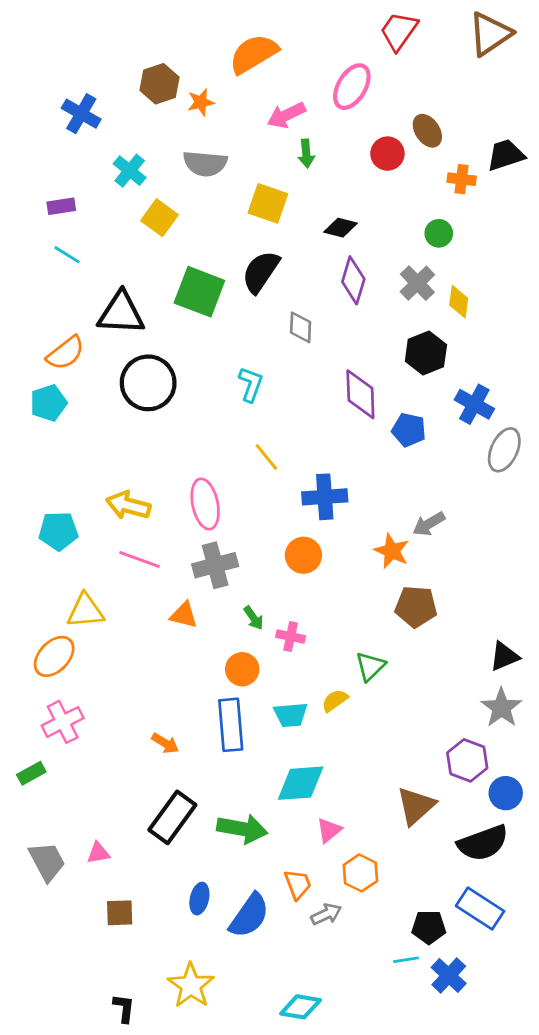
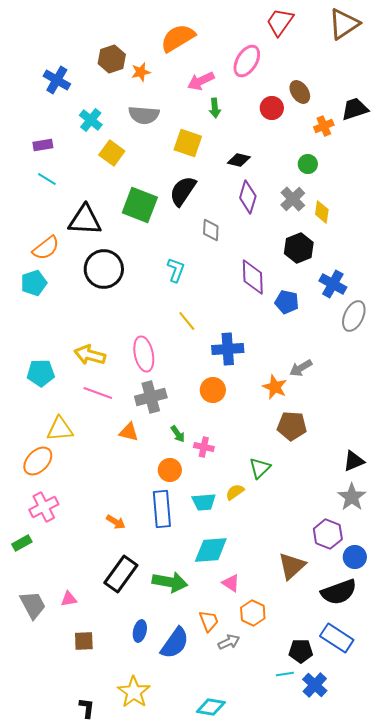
orange cross: (462, 179) -> (324, 126), turned -30
pink triangle: (329, 830) -> (231, 583), turned -48

